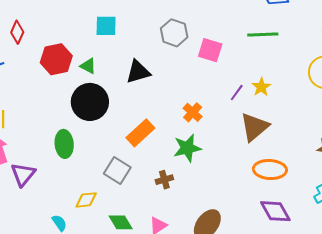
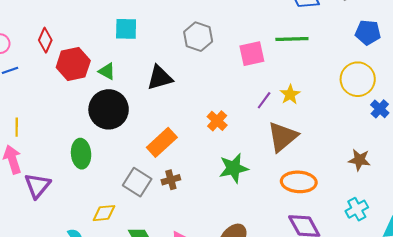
red diamond: (17, 32) -> (45, 40), moved
pink square: (210, 50) -> (252, 54), moved, turned -30
green star: (187, 148) -> (234, 168), moved
brown cross: (164, 180) -> (171, 180), moved

